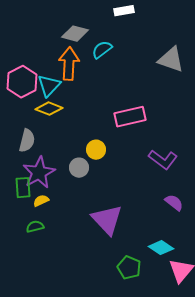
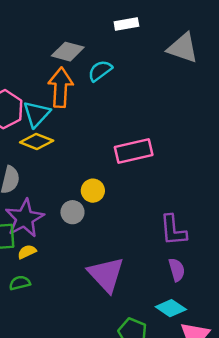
gray triangle: (171, 60) -> (183, 48), moved
purple L-shape: (163, 160) -> (173, 230), moved, turned 48
purple semicircle: (174, 203) -> (177, 270), moved, turned 36

